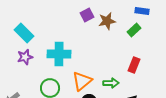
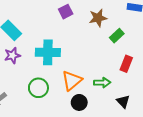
purple square: (87, 15) -> (66, 12), moved
green rectangle: (134, 30) -> (117, 36), moved

